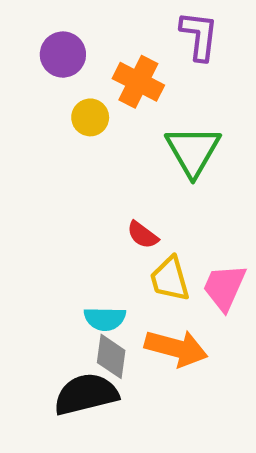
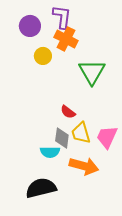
purple L-shape: (199, 36) -> (62, 17), moved
gray diamond: (111, 356) -> (62, 138), moved

